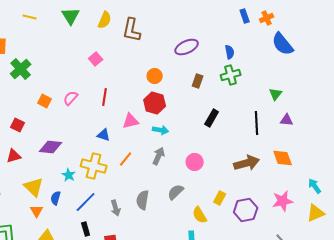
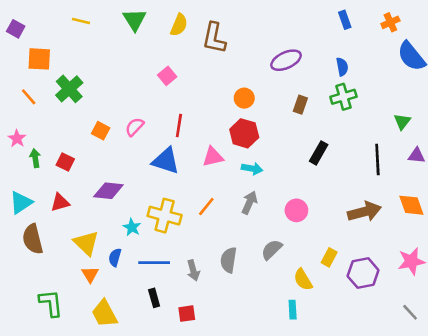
blue rectangle: (245, 16) -> (345, 20), moved
blue triangle: (104, 135) -> (166, 161), moved, size x1.6
blue line: (86, 202) -> (154, 263), turned 45

